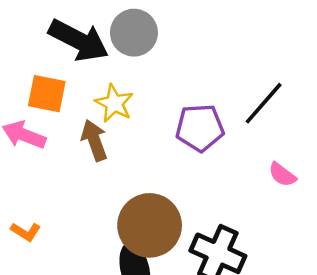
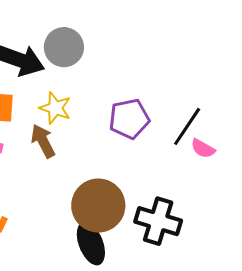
black line: (264, 103) -> (187, 126), moved

